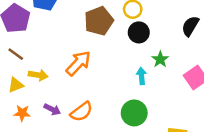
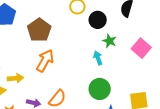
brown pentagon: (99, 21) -> (39, 30), moved
black circle: (139, 32) -> (98, 20), moved

